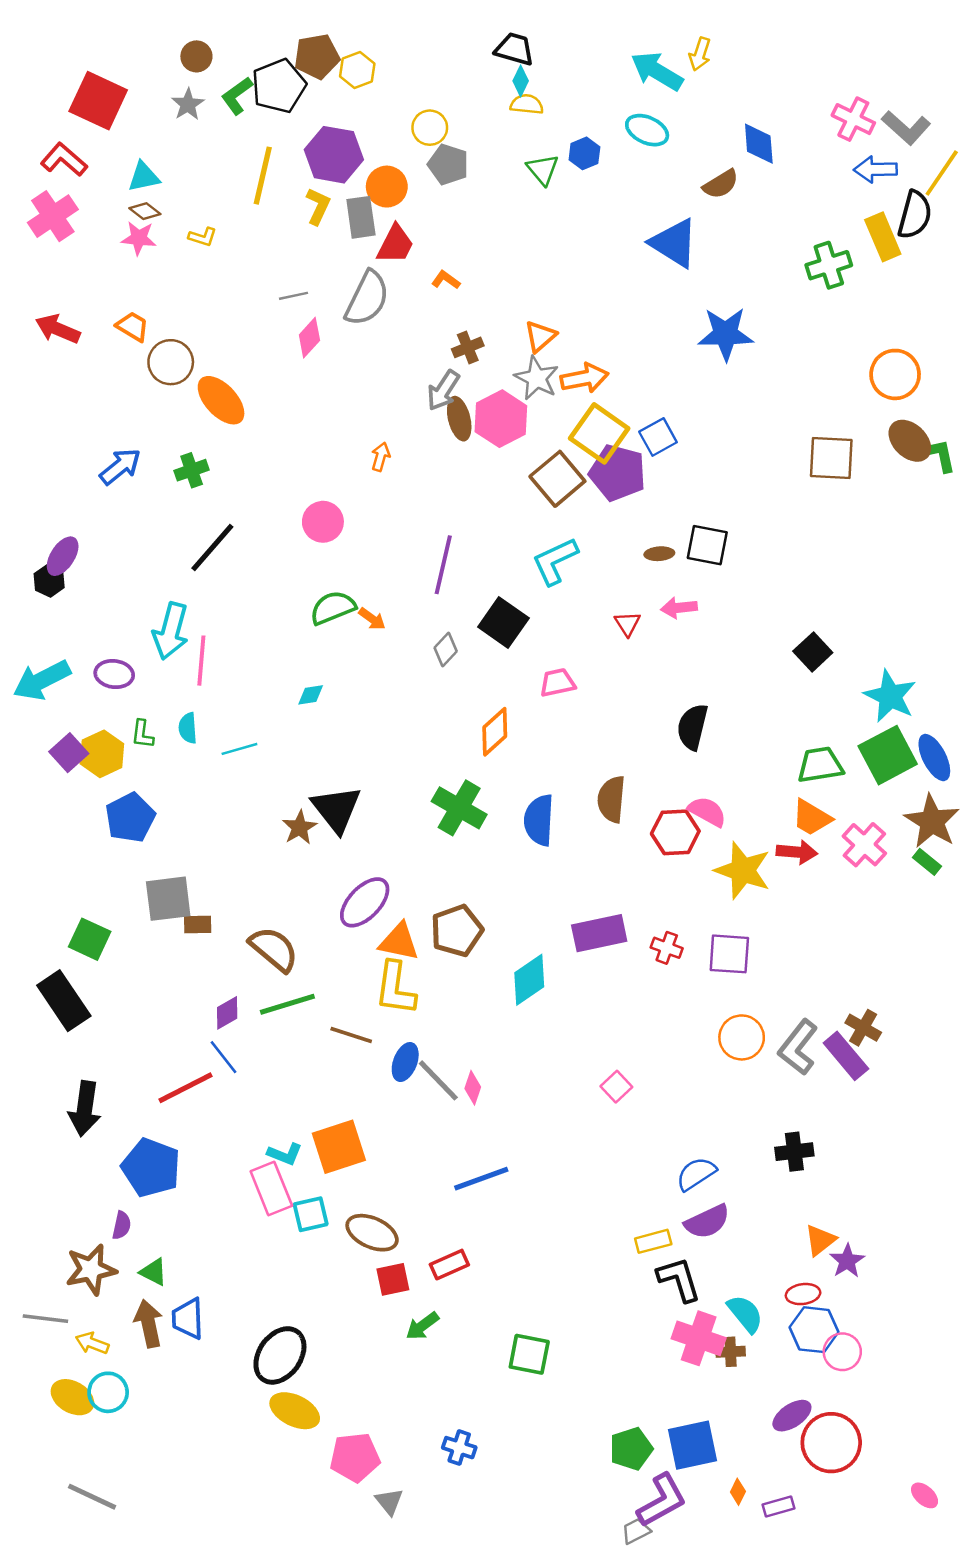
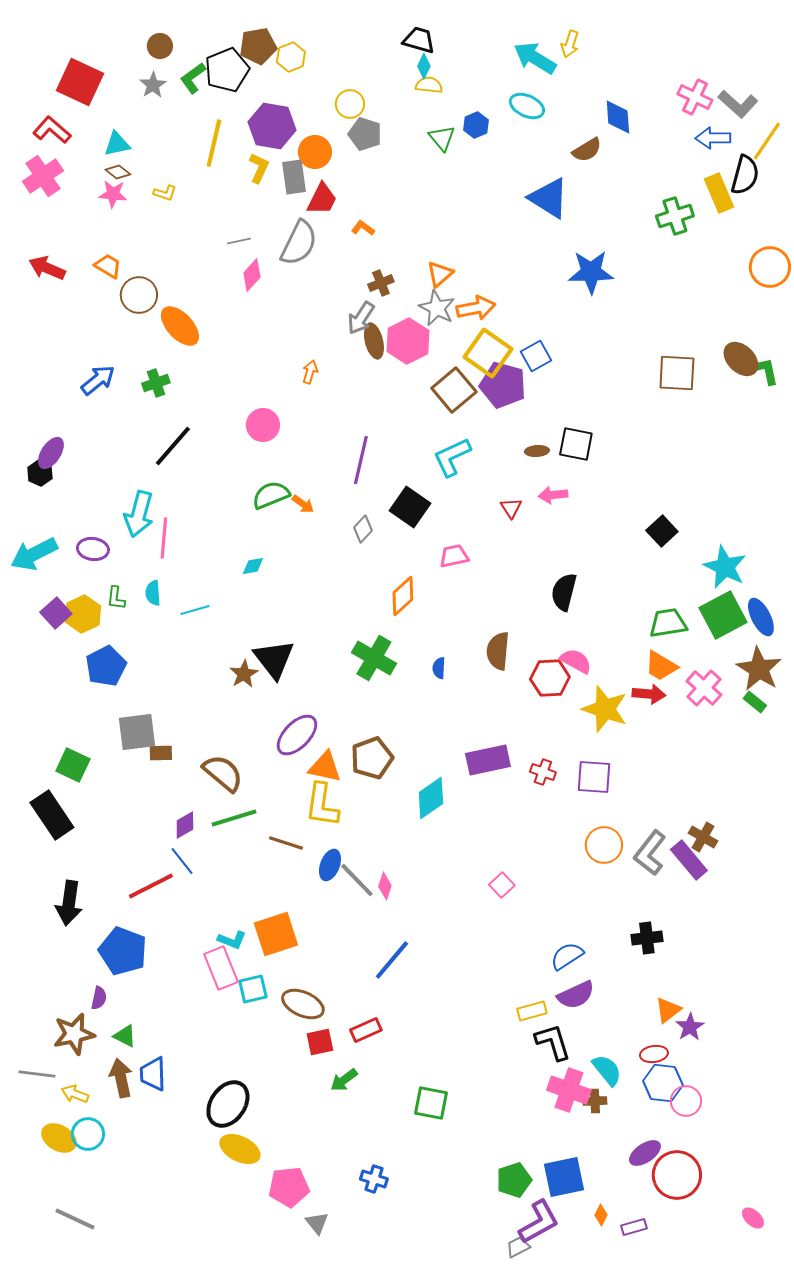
orange circle: (895, 374) -> (770, 267), moved
blue semicircle: (539, 820) -> (439, 668), size x0.5
blue line: (481, 1179) -> (392, 960), turned -30

